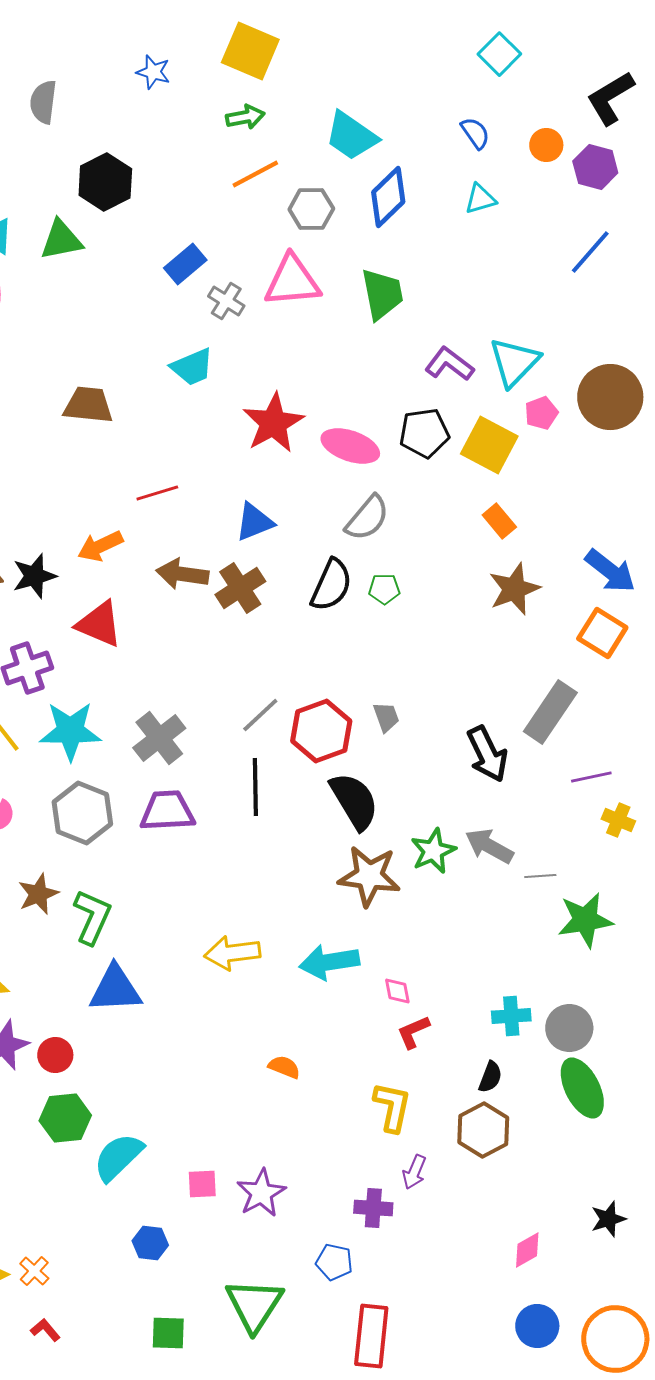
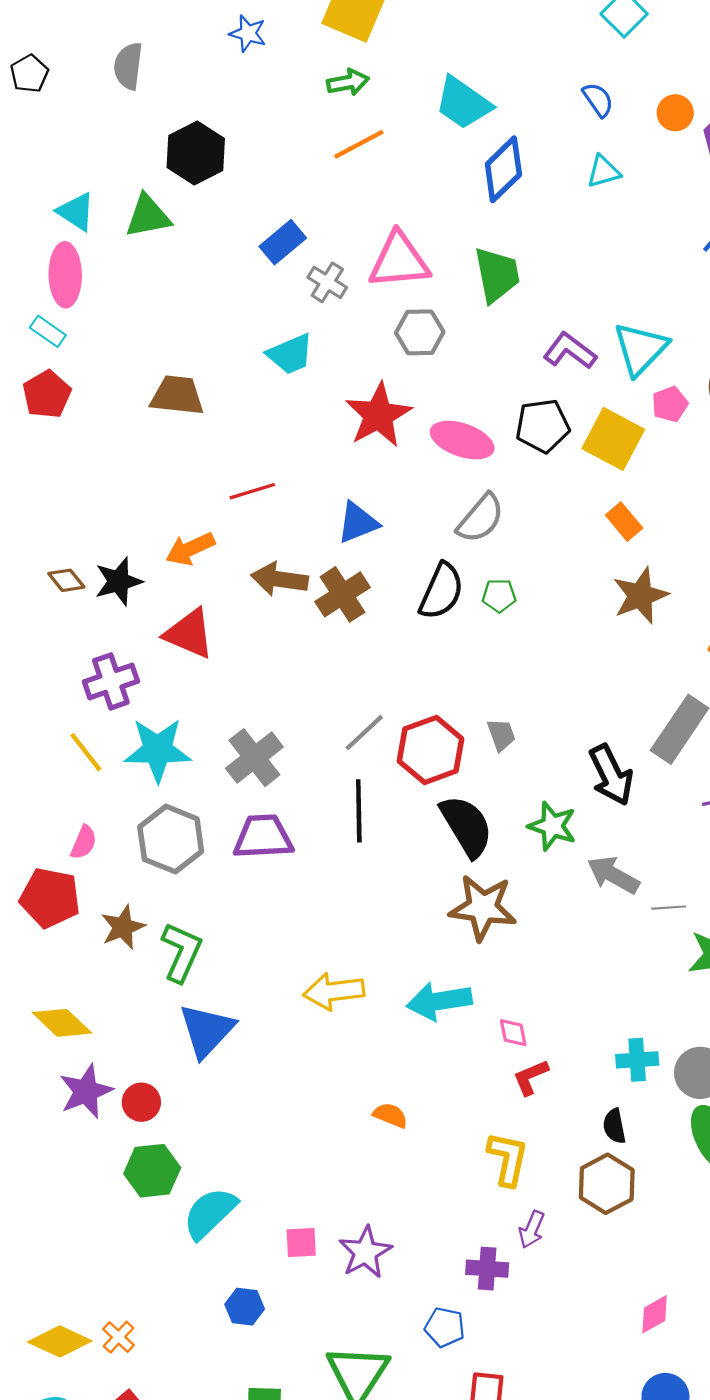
gray hexagon: (311, 209) -> (420, 332), moved
green star: (433, 851) -> (552, 826), moved, turned -30
blue triangle: (115, 989) -> (207, 1030), turned -44
black semicircle: (490, 1077) -> (614, 1126), turned 148

